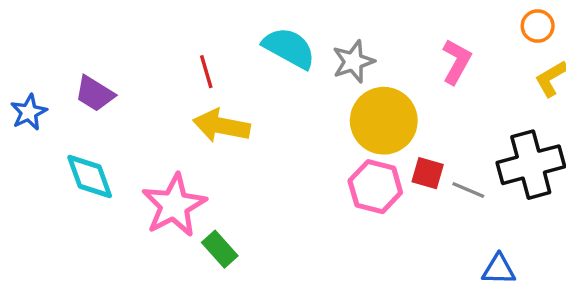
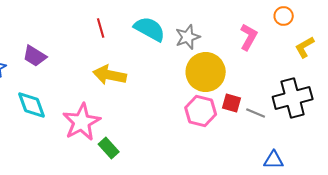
orange circle: (538, 26) -> (284, 16), moved
red line: (206, 72) -> (101, 28), moved

